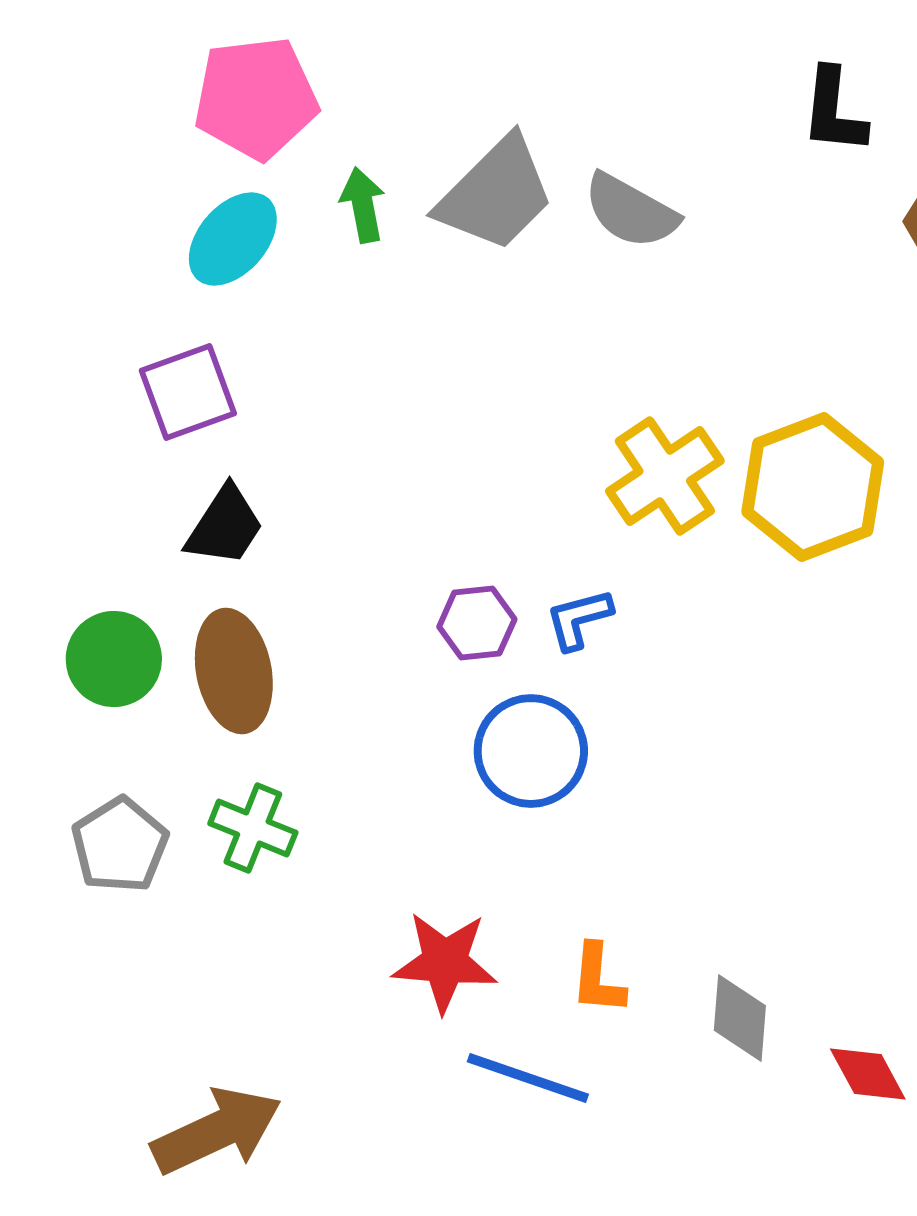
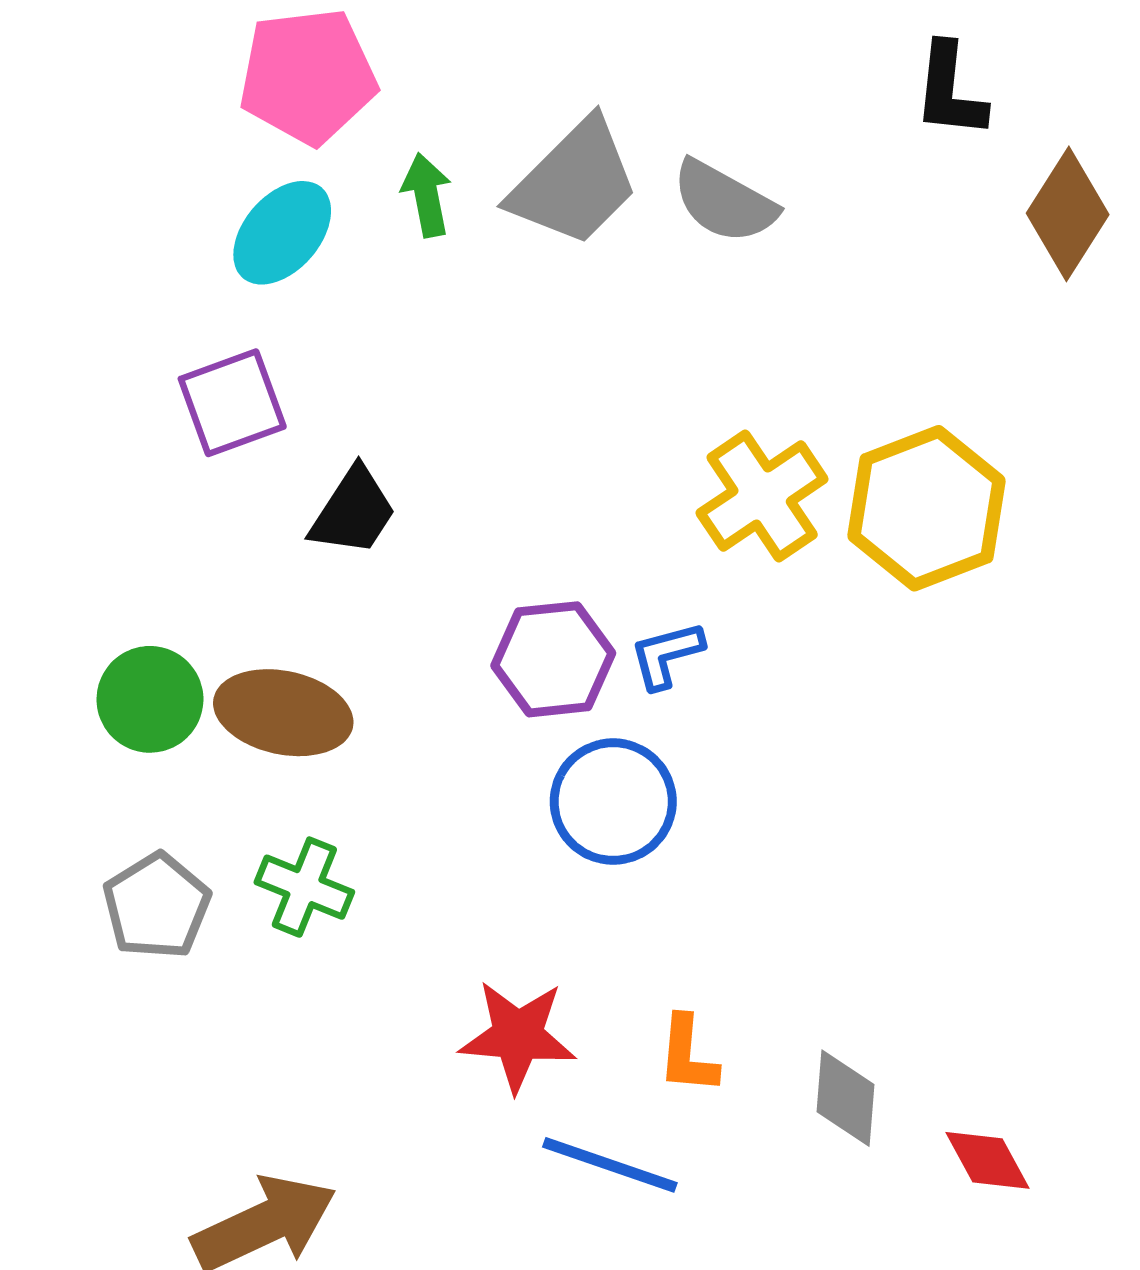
black trapezoid: (225, 526) -> (353, 512), moved
purple hexagon: (477, 623) -> (553, 659), size x1.4
brown ellipse: (234, 671) -> (283, 713), turned -67

